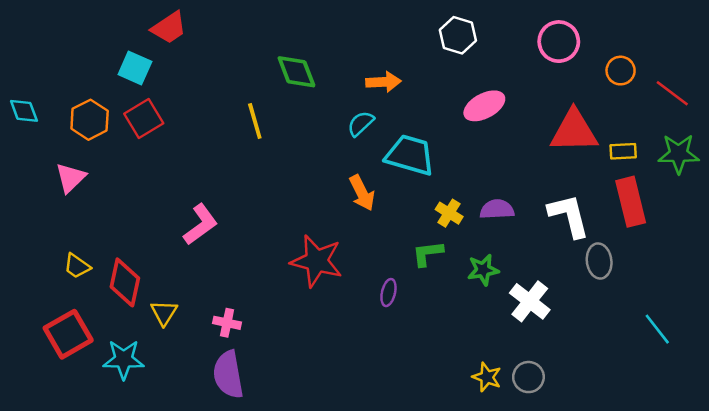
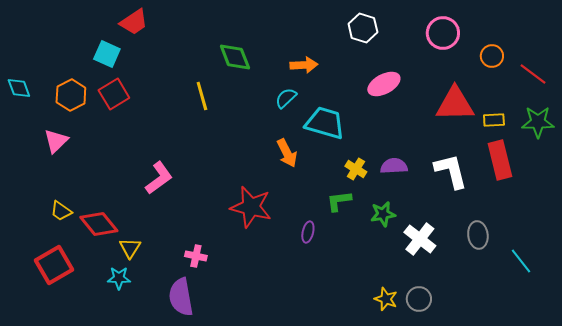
gray ellipse: (599, 261) -> (478, 235), moved
red diamond: (125, 282) -> (99, 224), turned -51
pink cross: (227, 323) -> (196, 256), moved
cyan star: (124, 359) -> (119, 278), moved, size x0.7

